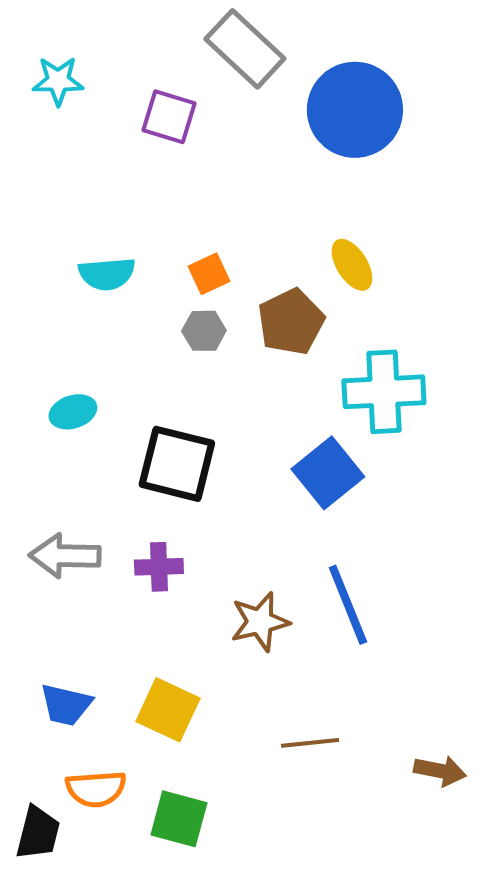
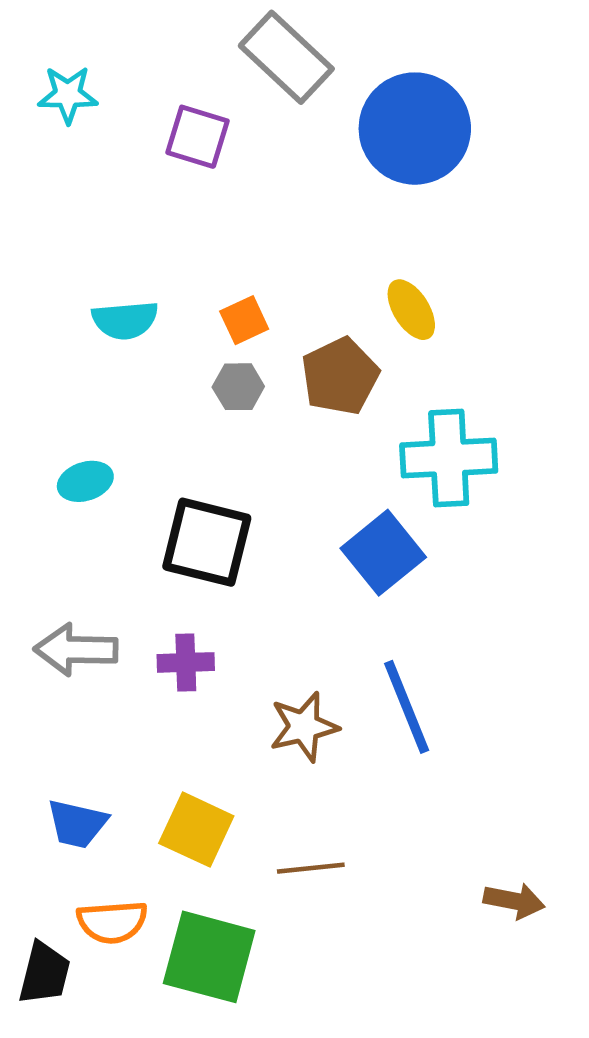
brown line: (310, 743) -> (311, 868), moved
green square: (179, 819) -> (209, 957), size x1.4

